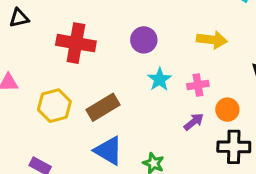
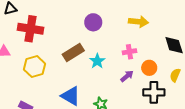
red cross: (76, 43) -> (31, 29), moved
cyan star: (160, 79) -> (97, 61), moved
brown rectangle: (103, 107) -> (73, 53), moved

